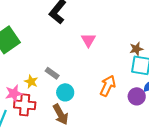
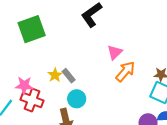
yellow star: (31, 82) -> (55, 75), moved
orange arrow: (108, 86) -> (125, 71), moved

